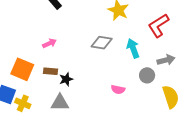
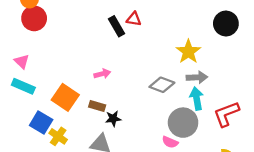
red L-shape: (158, 25) -> (226, 114), moved
gray arrow: (166, 60) -> (197, 77), moved
gray circle: (147, 75) -> (183, 123), moved, size x1.6

